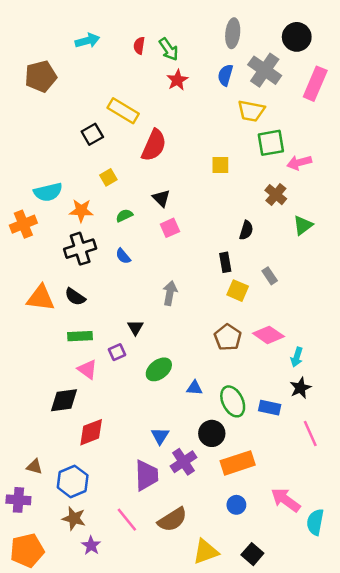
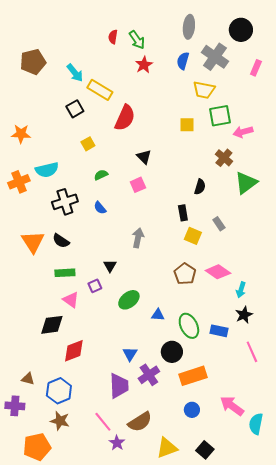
cyan arrow: (87, 41) -> (75, 73), moved, turned 66
pink rectangle: (315, 84) -> (256, 68), size x0.6
yellow square: (220, 165) -> (187, 125), moved
cyan semicircle: (48, 192) -> (47, 170), moved
black triangle: (161, 198) -> (144, 157), moved
orange star: (81, 211) -> (21, 134), moved
green triangle: (303, 225) -> (246, 183), size x1.4
orange triangle: (41, 298) -> (33, 242), turned 50
purple star: (91, 545) -> (117, 443), moved
orange pentagon: (27, 550) -> (37, 447), moved

